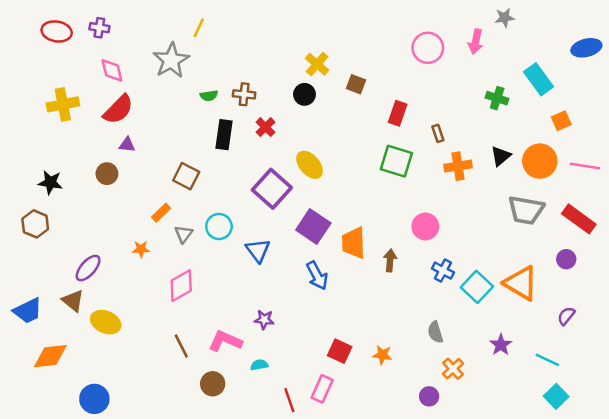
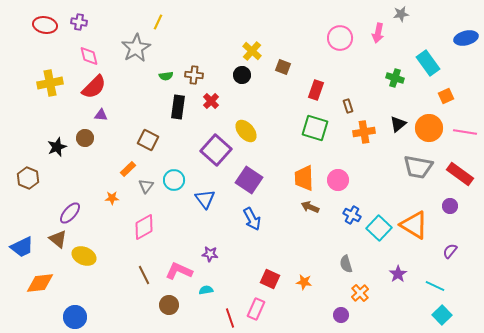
black star: (50, 182) -> (57, 147), moved, turned -30
orange trapezoid: (354, 243) -> (304, 178), moved
brown arrow: (390, 260) -> (310, 207), turned -72

